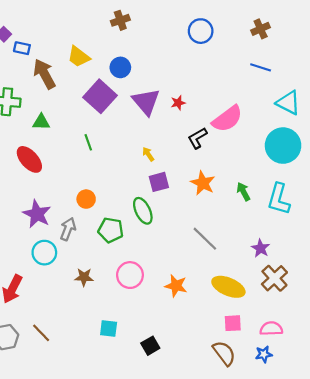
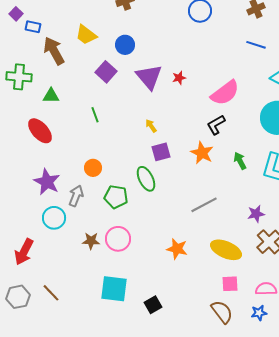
purple square: (100, 96) -> (106, 72), size x0.7
black L-shape: (197, 138) -> (216, 125), moved
gray line: (205, 239) -> (204, 205), turned -72
purple star: (261, 248) -> (256, 214), turned 30
pink circle: (130, 275) -> (118, 239), moved
cyan square: (109, 329) -> (114, 289), size x1.6

